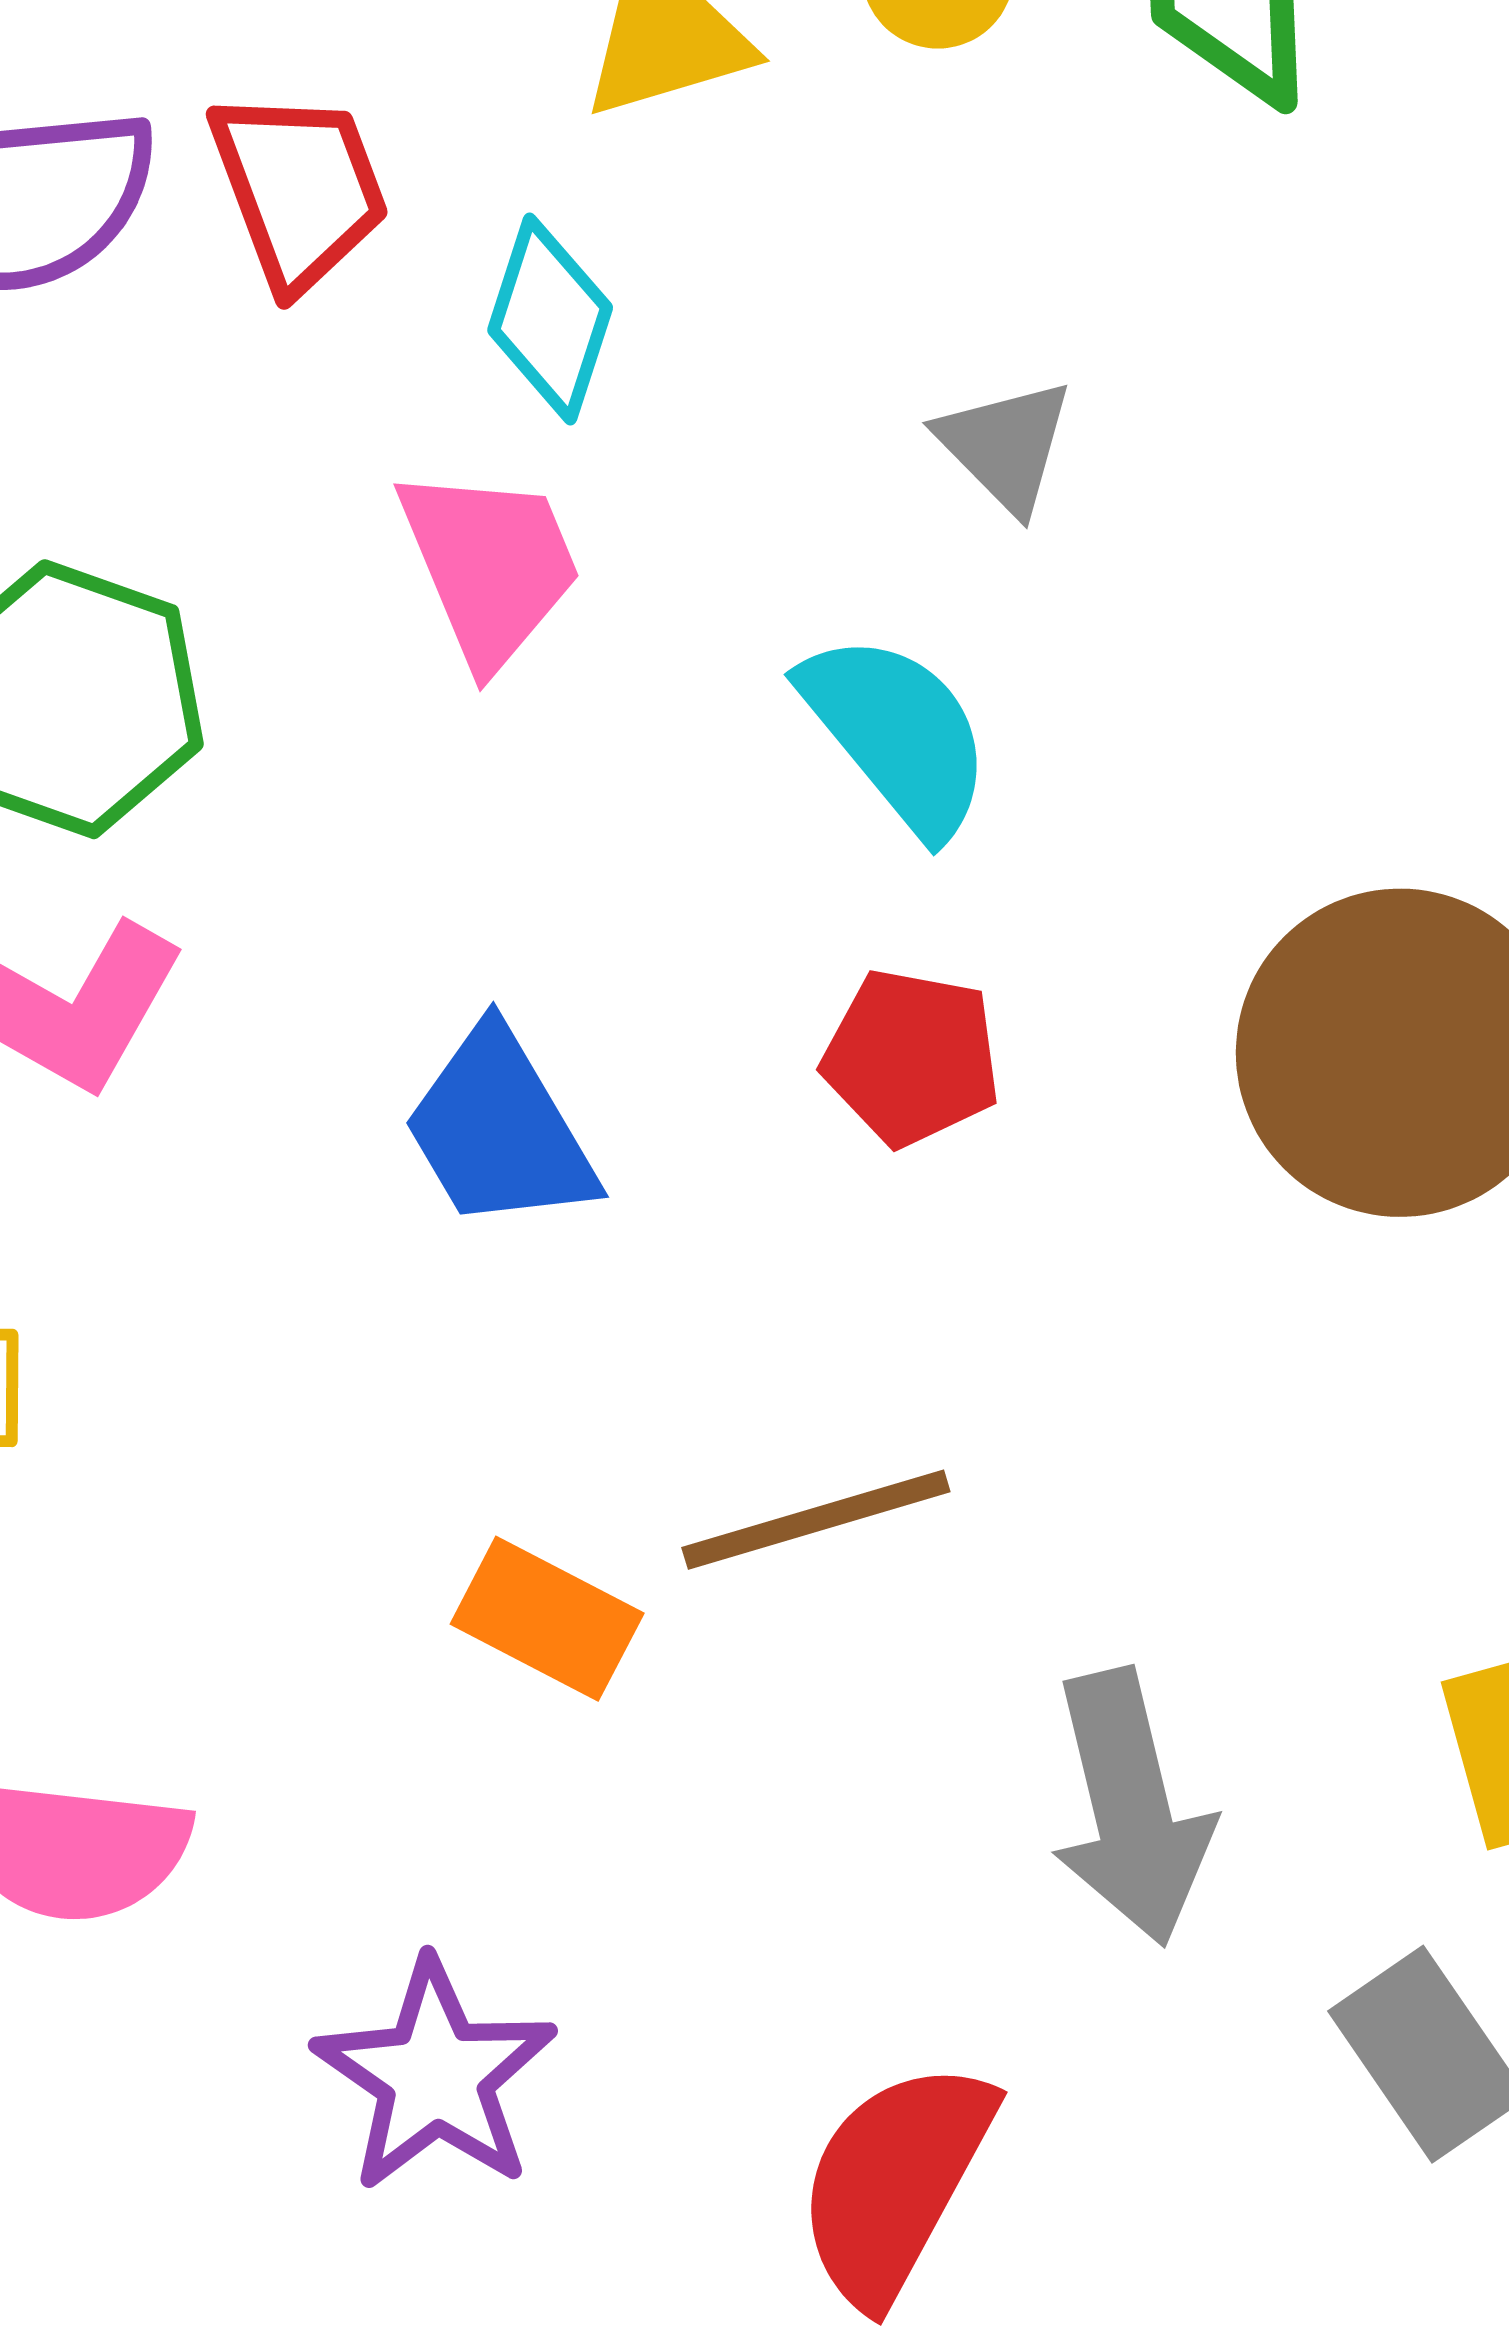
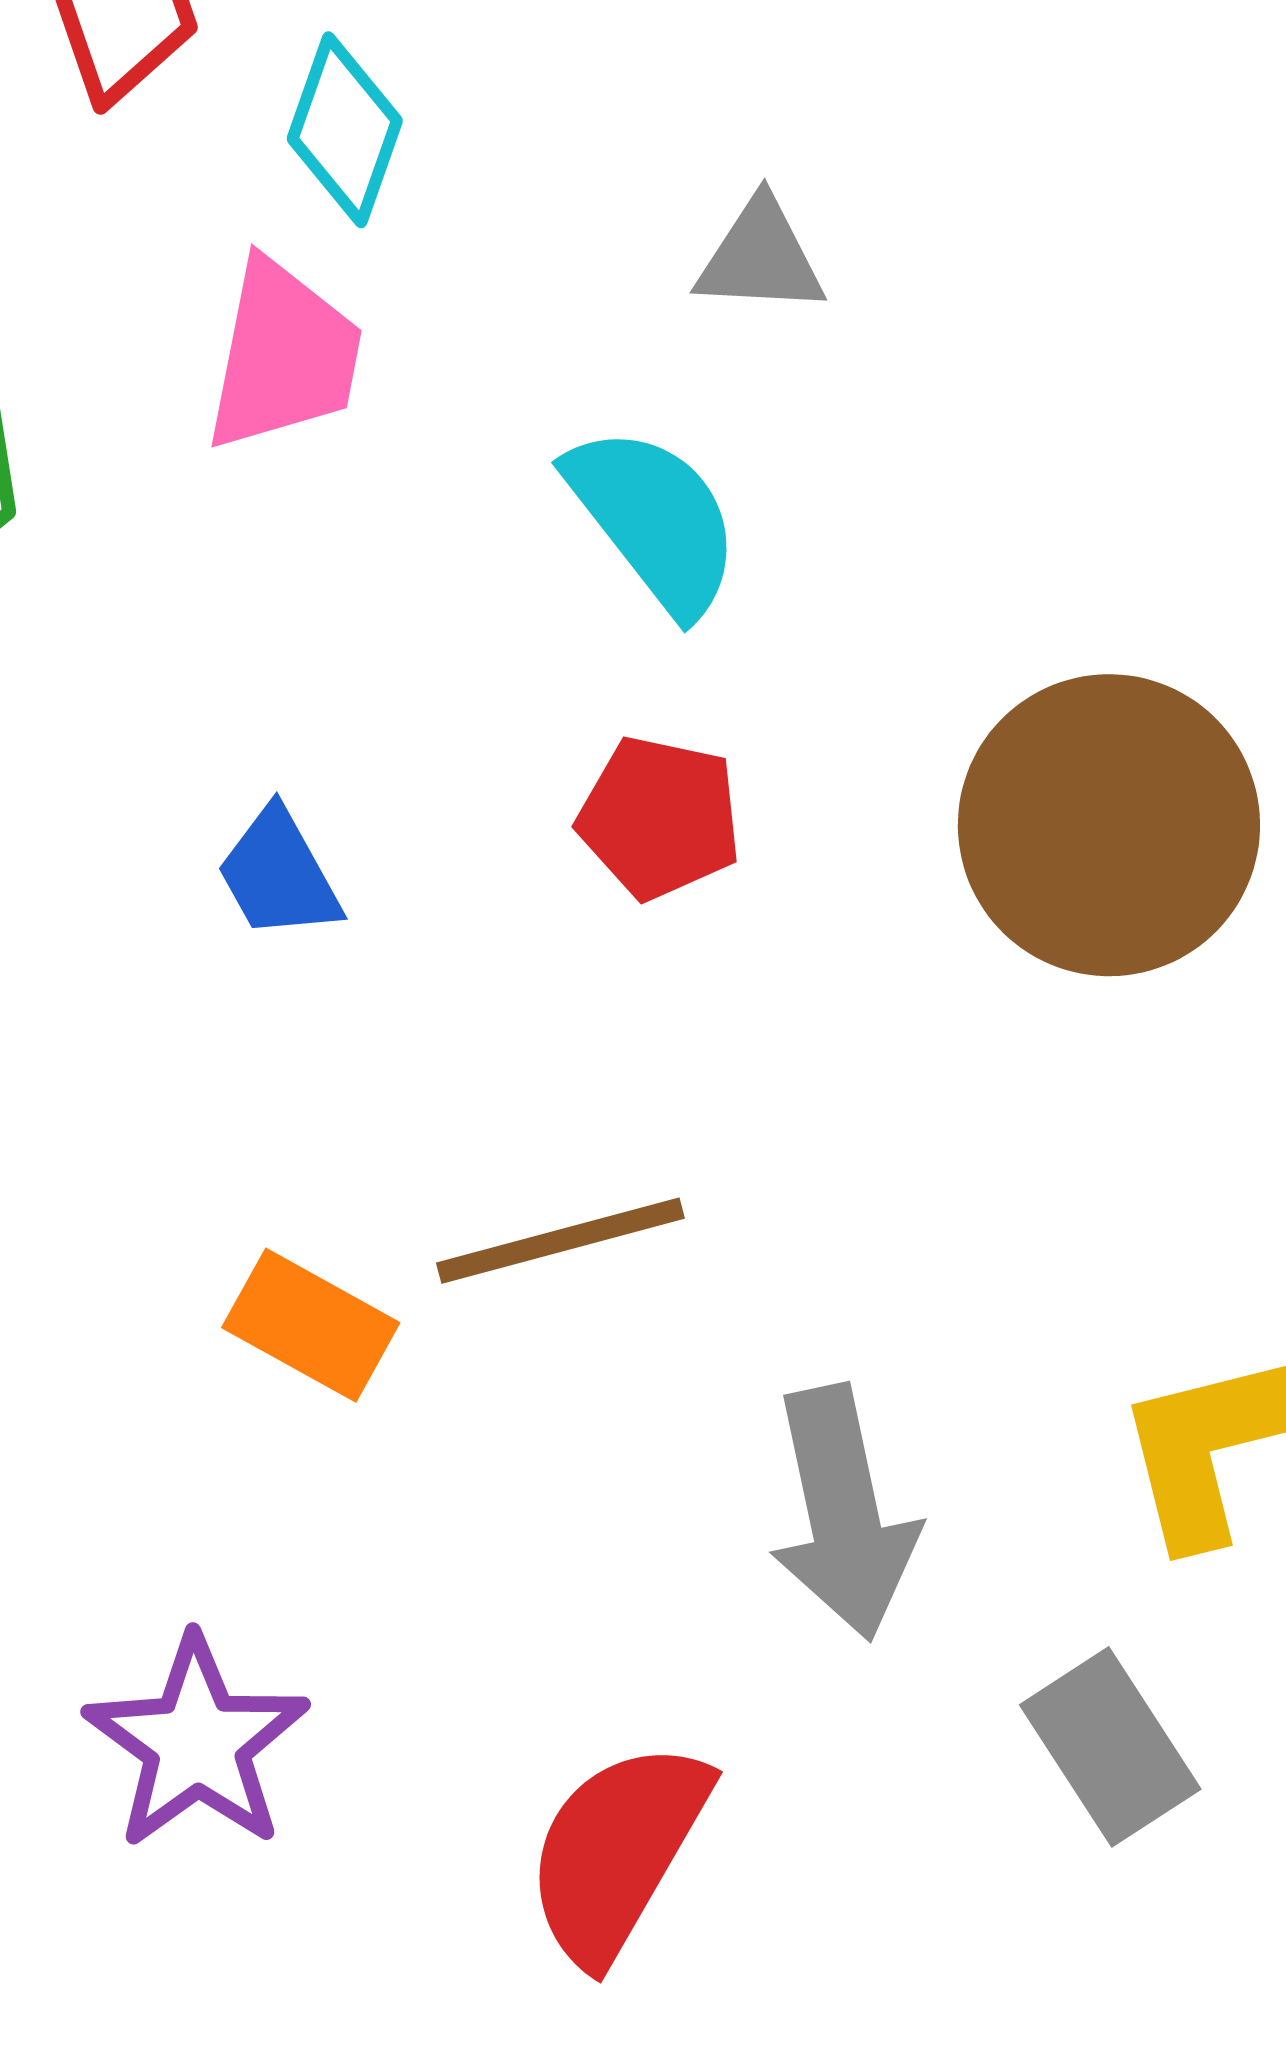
gray triangle: (1005, 446) -> (761, 257), turned -44
pink trapezoid: (490, 566) -> (284, 355), turned 32
blue trapezoid: (499, 1130) -> (279, 874), size x0.7

